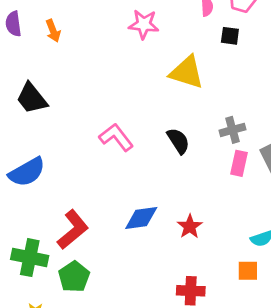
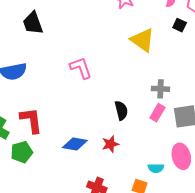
black semicircle: (178, 141) -> (121, 110), moved
blue diamond: (141, 218) -> (75, 144), moved
red L-shape: (73, 230) -> (31, 120), turned -76

